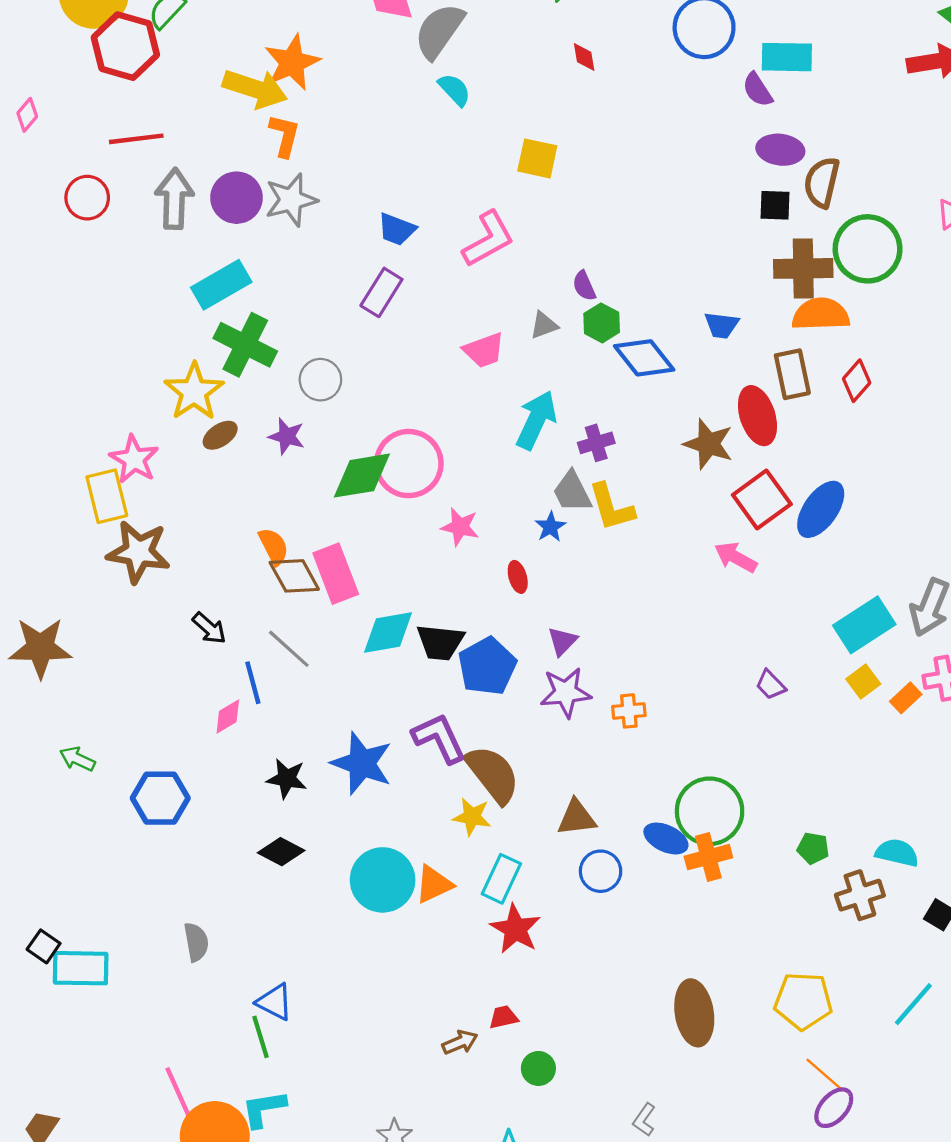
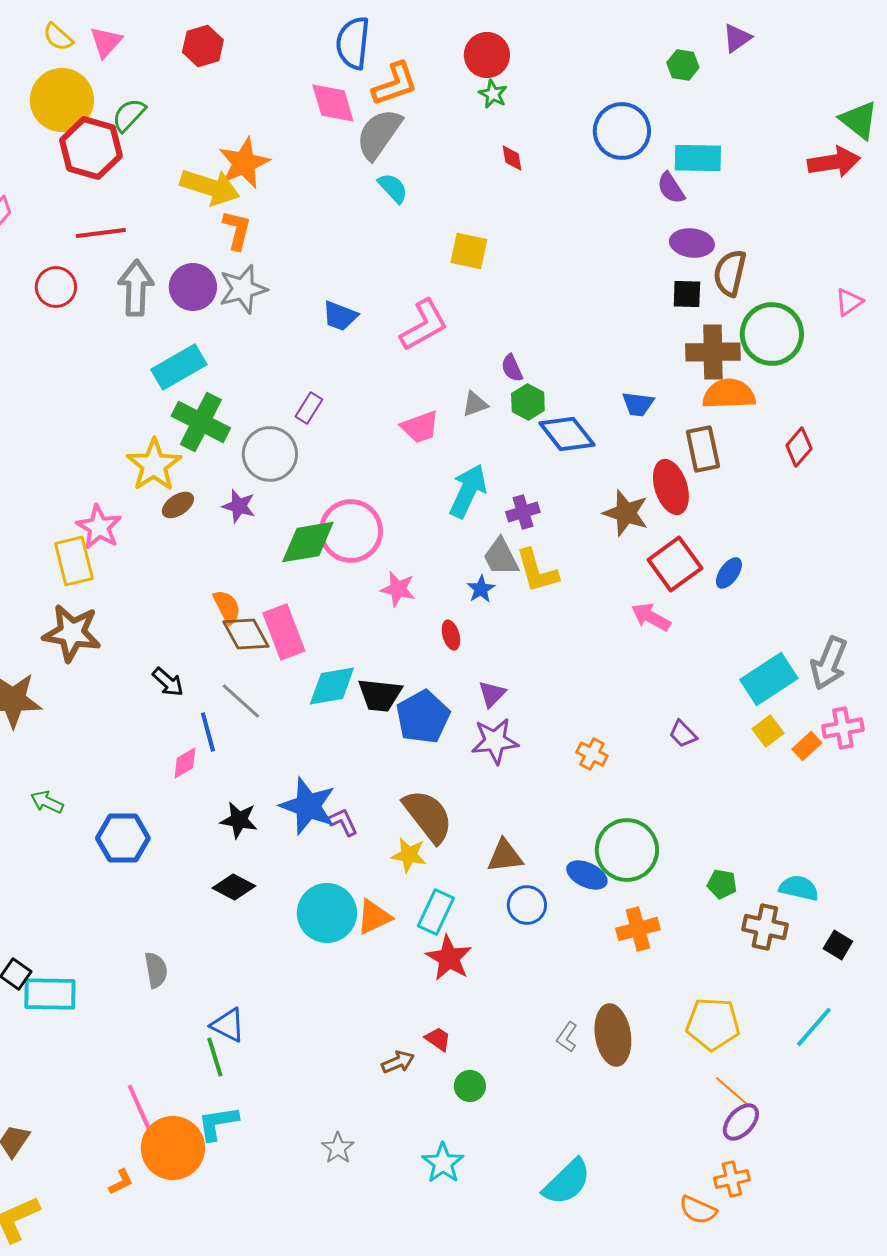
purple rectangle: (381, 292) -> (309, 408), moved, size x0.7
gray circle: (320, 380) -> (270, 454), size x1.4
red diamond: (857, 381) -> (799, 447), moved
blue ellipse: (821, 509) -> (729, 573), size x0.6
brown star: (138, 552) -> (72, 633), moved
orange cross: (629, 711) -> (592, 754), moved, turned 32
purple L-shape: (439, 738) -> (343, 822), moved, size x0.6
orange cross: (708, 857) -> (638, 929), moved
brown cross: (860, 895) -> (765, 927), turned 30
red trapezoid: (504, 1017) -> (438, 1039), turned 48
gray L-shape: (644, 1120) -> (567, 1037), moved

